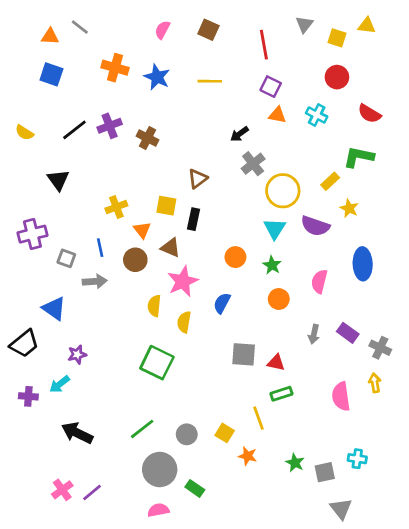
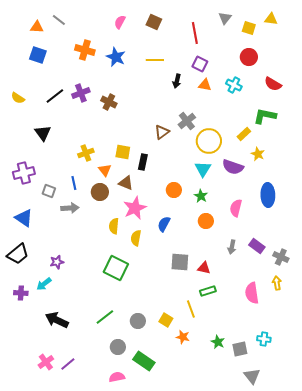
black arrow: (240, 134) -> (177, 81), moved, turned -40
brown triangle: (198, 179) -> (162, 132), moved
blue triangle: (54, 308) -> (24, 218), moved
gray circle: (160, 469) -> (118, 347), size x0.6
green rectangle: (195, 488) -> (144, 361), size x1.5

